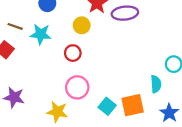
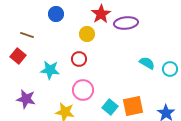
cyan star: (41, 34) -> (50, 70), moved
cyan semicircle: (156, 84) -> (147, 63), moved, turned -56

